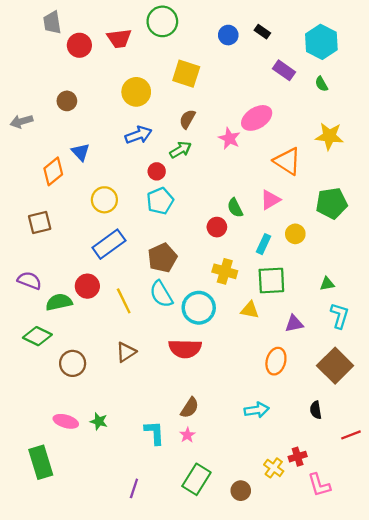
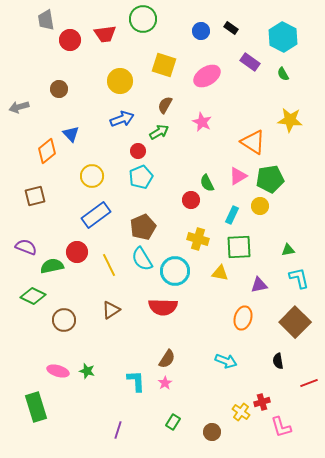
pink ellipse: (257, 118) -> (207, 76), moved
green pentagon: (332, 203) -> (270, 179), moved
cyan L-shape: (340, 316) -> (299, 278), turned -30
cyan arrow: (257, 410) -> (226, 361), turned 30
green rectangle: (196, 479) -> (173, 422), size x0.6

